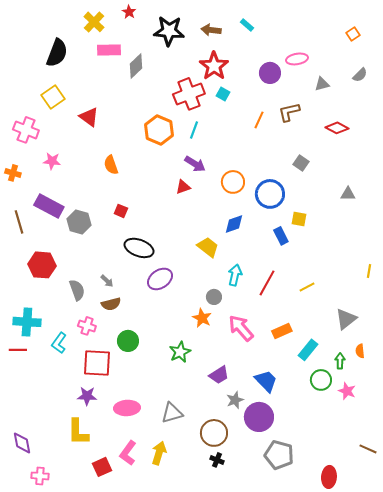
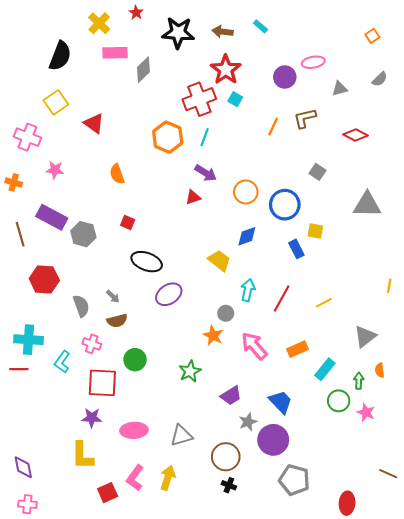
gray triangle: (348, 194) -> (367, 205), size x1.8
pink cross: (40, 476) -> (27, 504), moved

